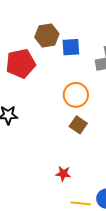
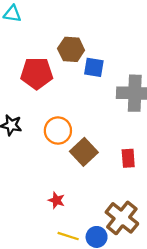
orange circle: (76, 95) -> (58, 131), moved
brown square: (78, 125) -> (84, 152), size x1.4

